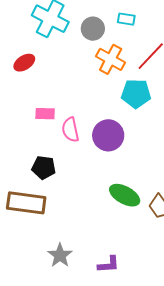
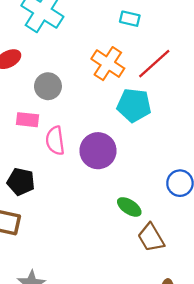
gray circle: (93, 29) -> (48, 86), moved
green ellipse: (125, 195) -> (129, 207), moved, size x0.7

